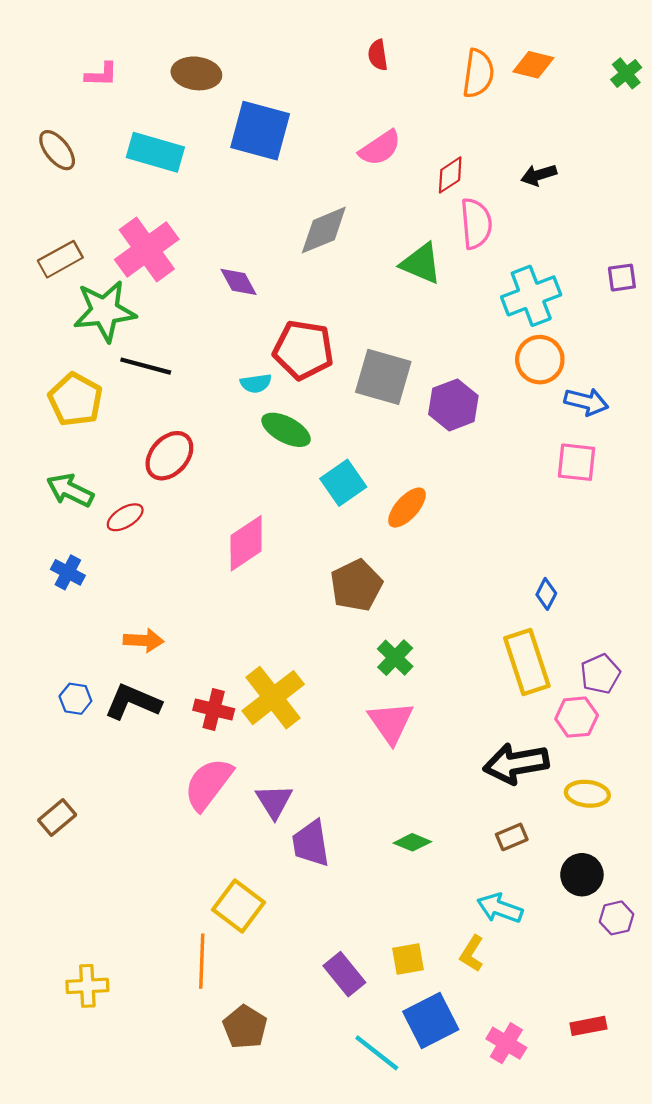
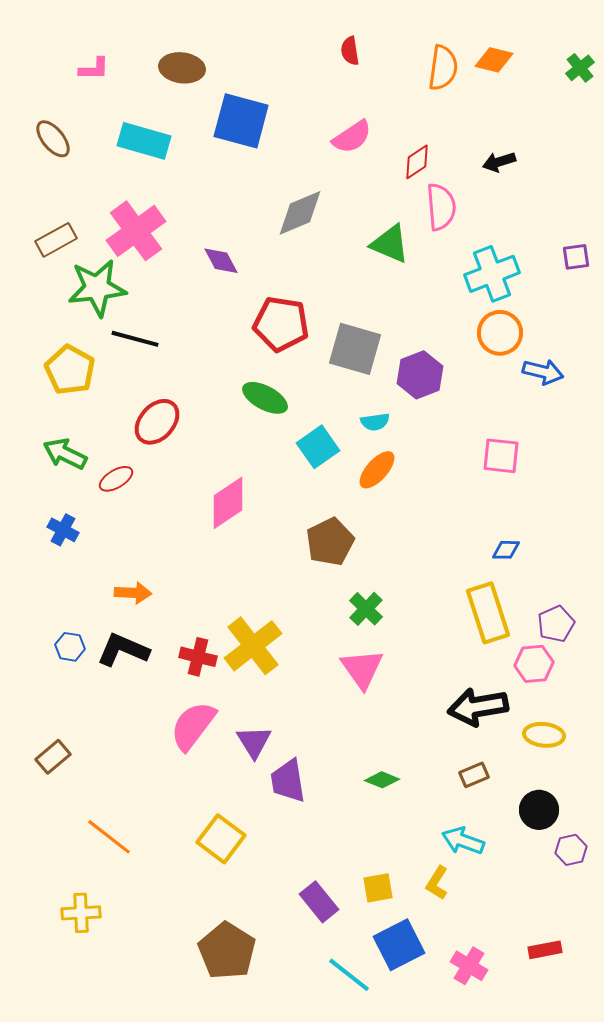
cyan semicircle: (256, 383) -> (375, 422), moved
pink square: (577, 462) -> (501, 456), moved
blue diamond: (546, 594) -> (506, 550), turned 64
orange line: (202, 961) -> (109, 837), moved, turned -54
brown pentagon: (245, 1027) -> (227, 951), size x1.4

